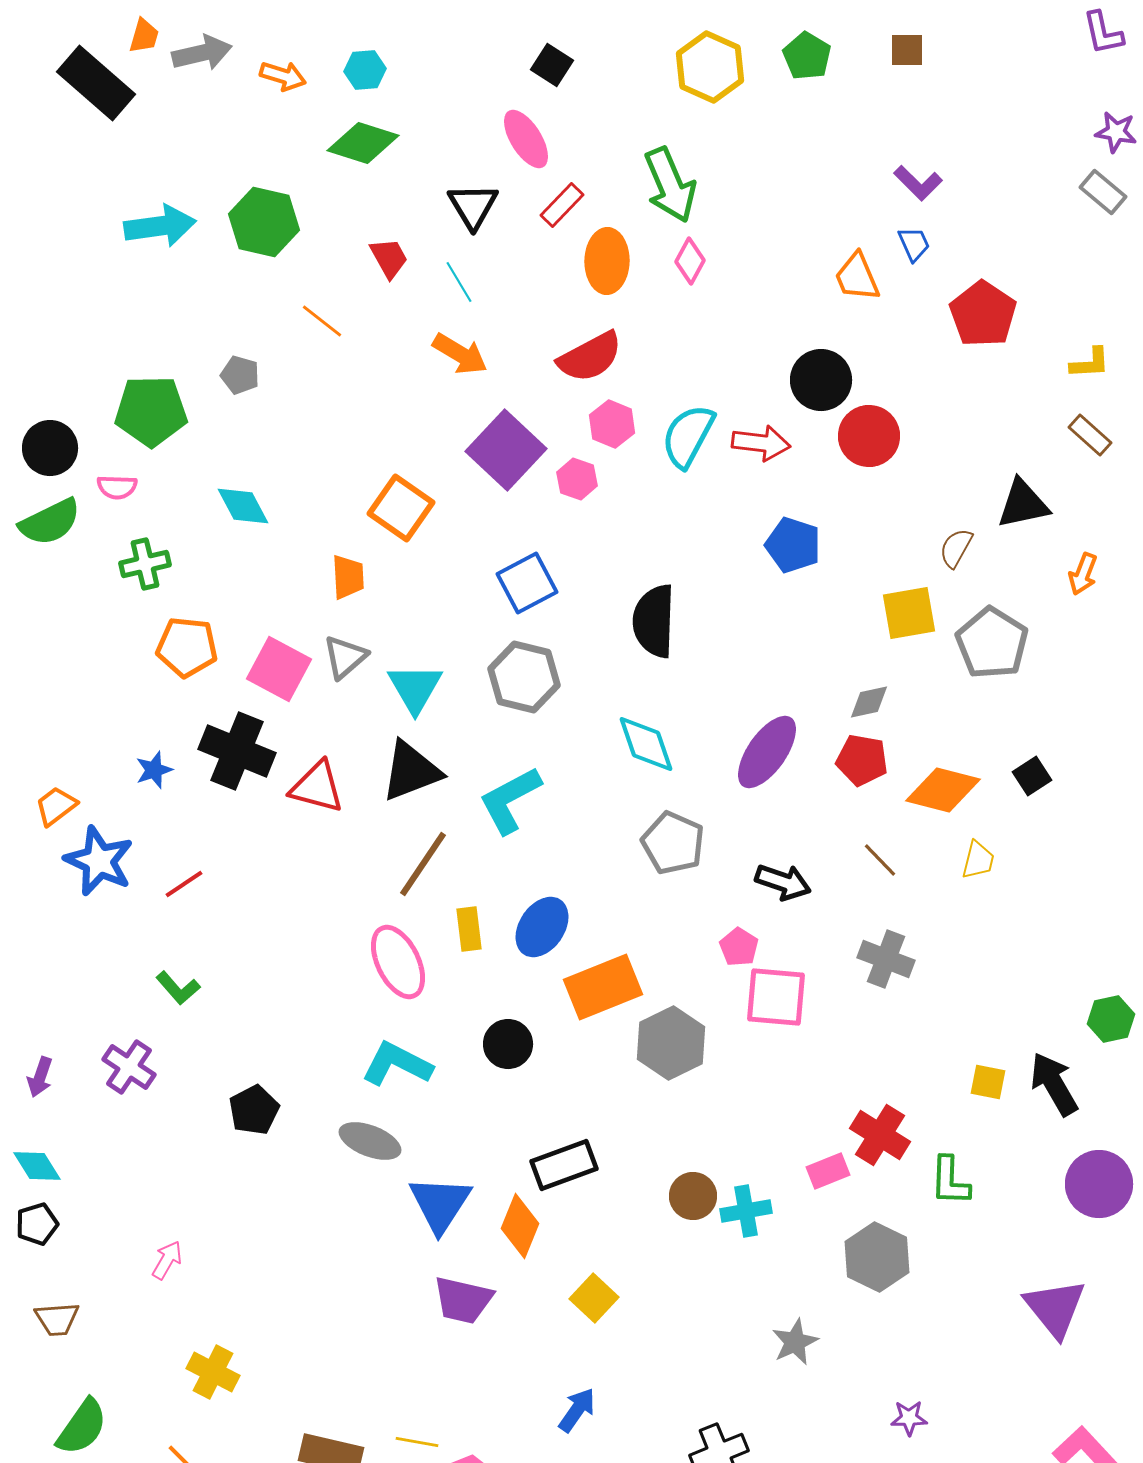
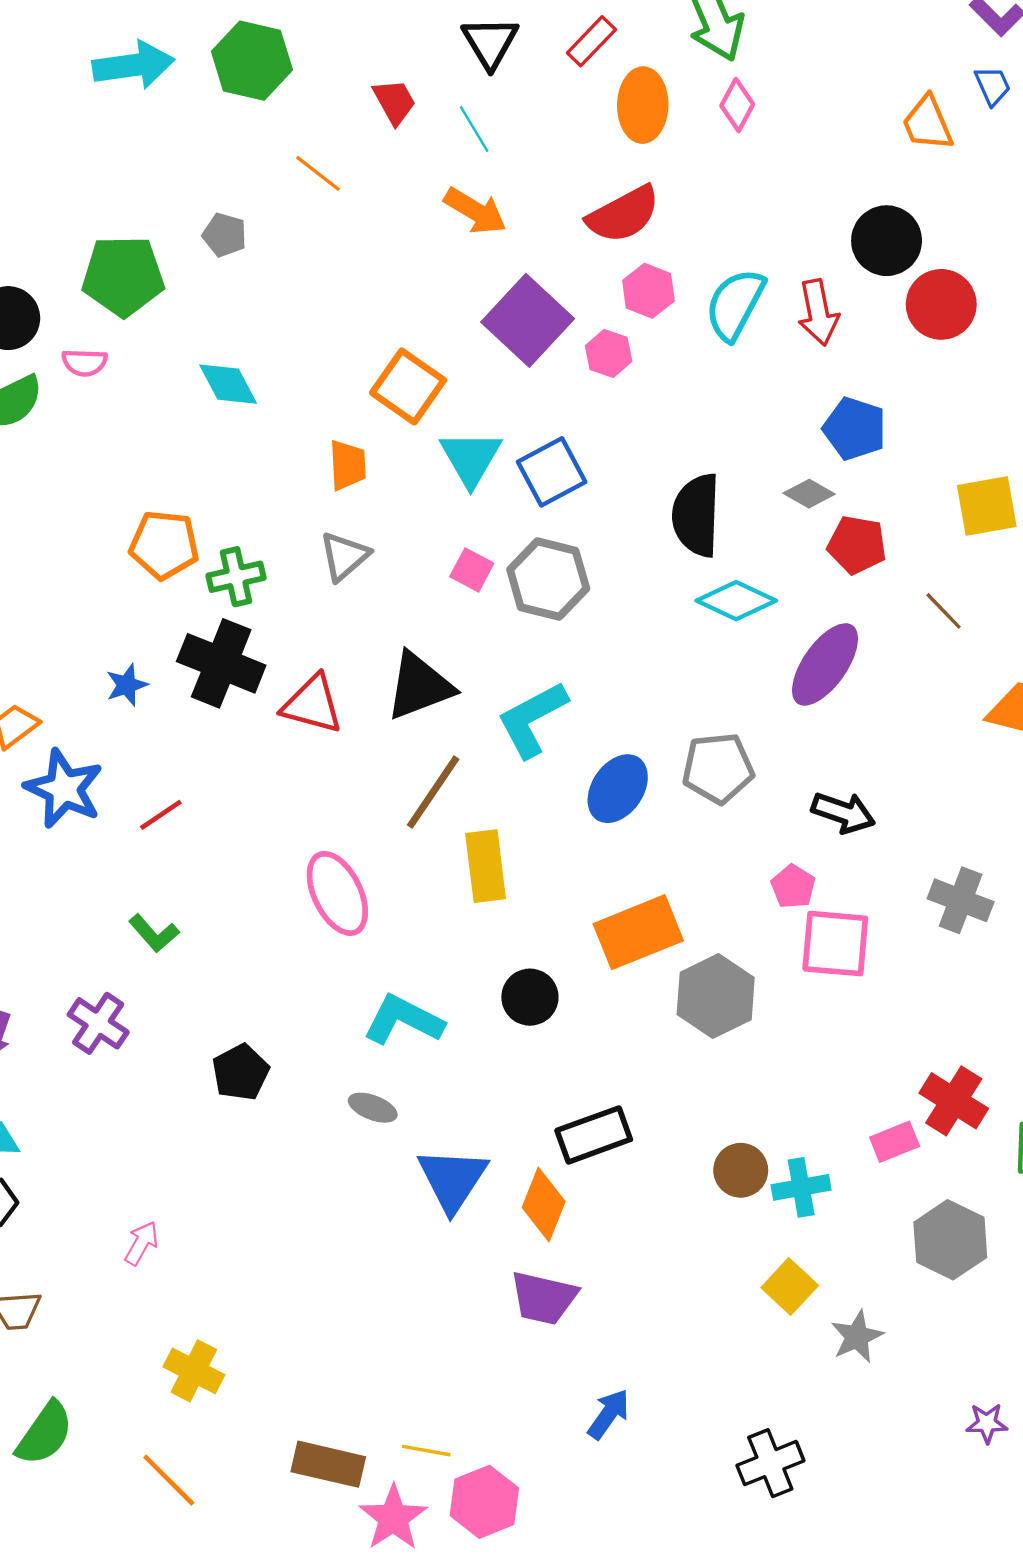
red arrow: (761, 443) -> (818, 312), turned 72
green cross: (145, 564) -> (236, 577), moved
pink square: (279, 669) -> (472, 570), moved, size x0.6
cyan triangle: (415, 688) -> (471, 458), moved
gray diamond: (869, 702) -> (809, 494), moved, turned 42
cyan diamond: (646, 744) -> (736, 601), moved, turned -46
red pentagon: (862, 760) -> (857, 545), moved
gray pentagon: (673, 843) -> (718, 768), turned -30
brown line: (880, 860) -> (944, 611), moved
blue ellipse: (542, 927) -> (618, 789), moved
yellow rectangle: (469, 929) -> (486, 866), size x1.4
pink ellipse: (398, 962) -> (337, 893), moved
gray ellipse: (370, 1141) -> (373, 1108), size x0.7
yellow square: (594, 1298) -> (790, 1287), moved
purple trapezoid: (463, 1300) -> (544, 1298), moved

